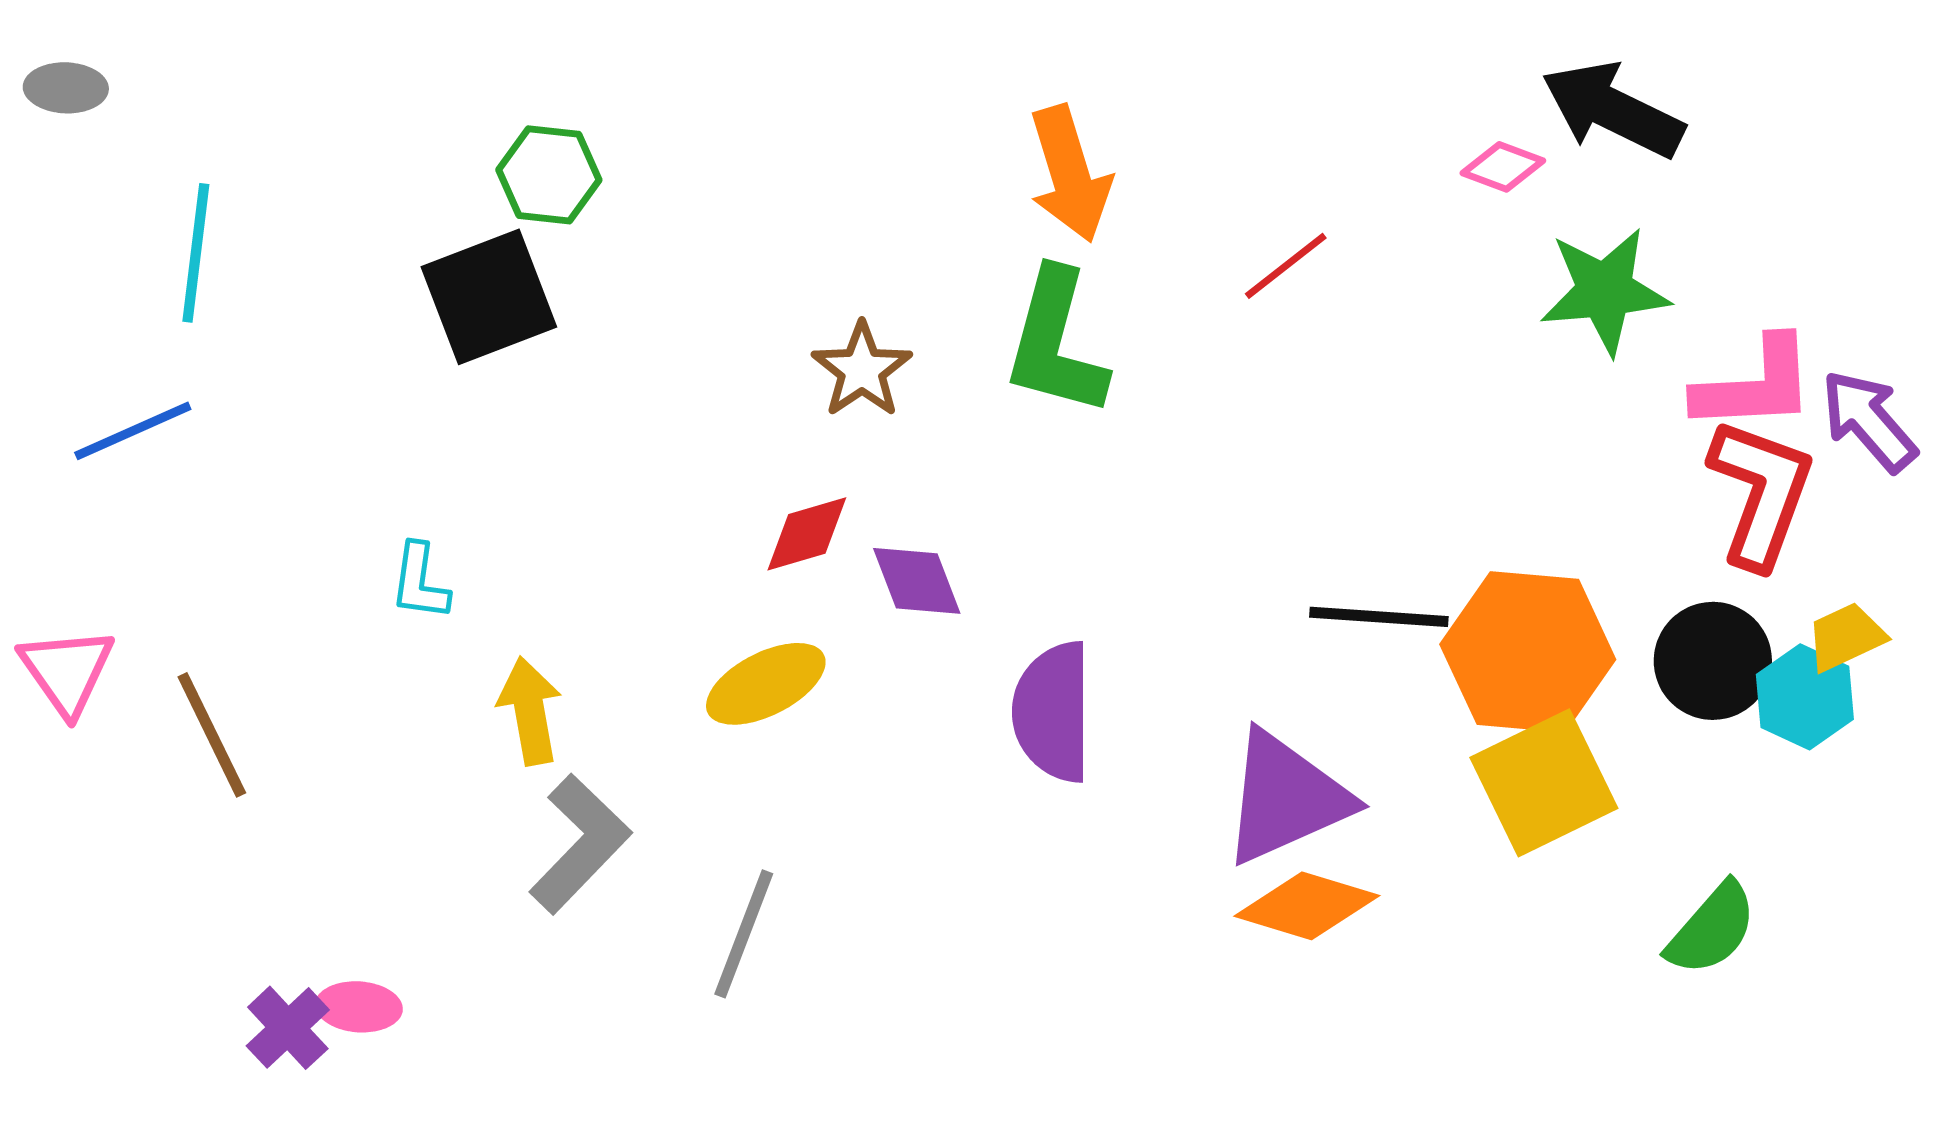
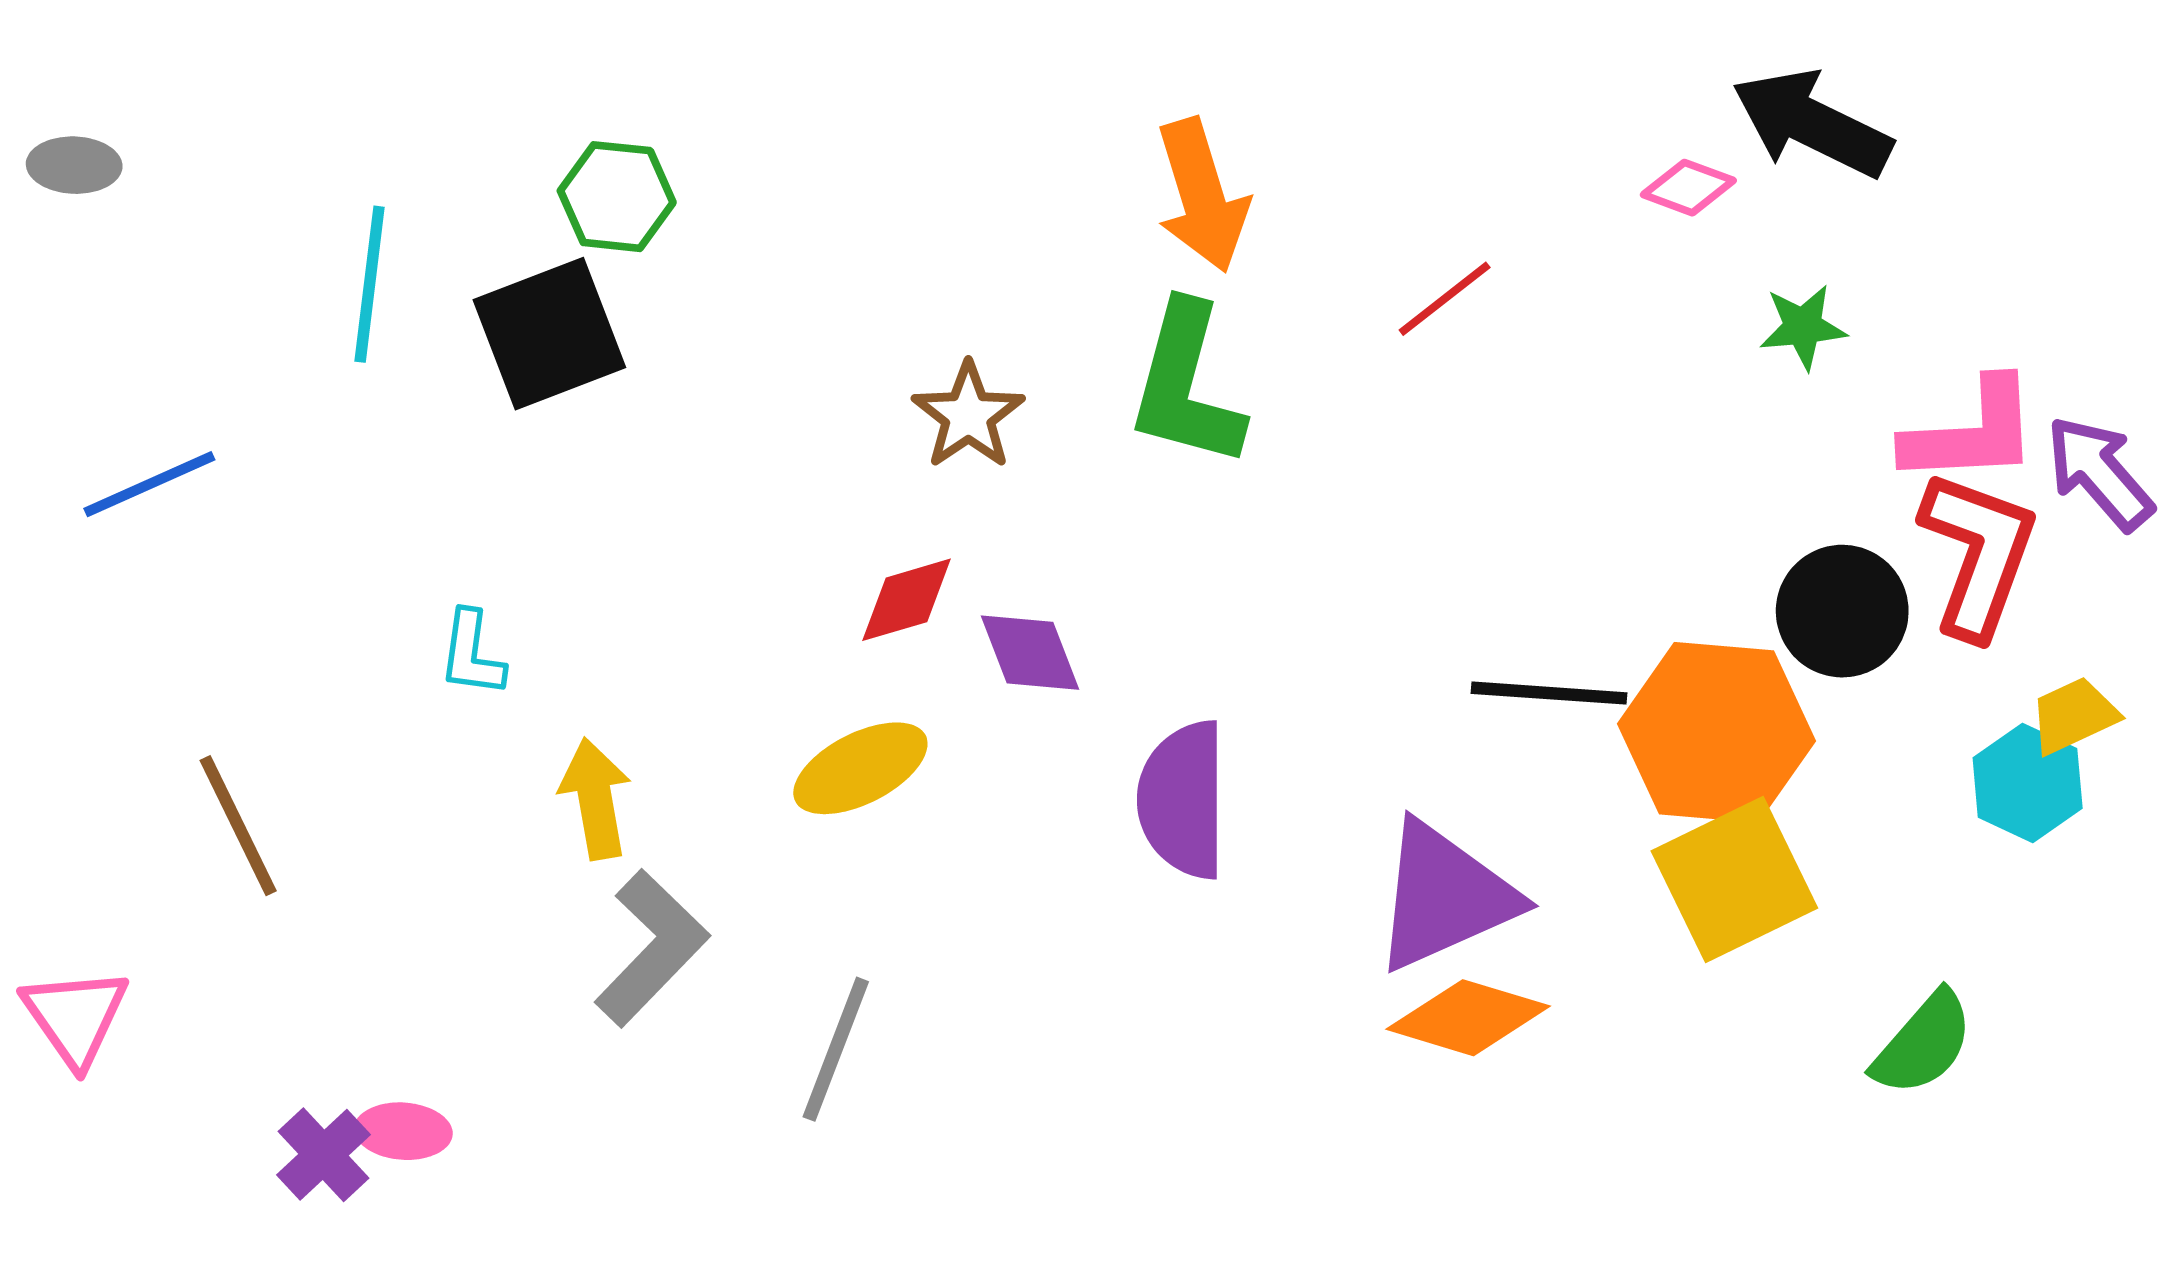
gray ellipse: (66, 88) -> (74, 165), moved
cyan line: (196, 253) -> (370, 284), moved
green star: (1605, 291) -> (1803, 327), size x0.6
black circle: (1713, 661) -> (1842, 611), moved
pink triangle: (67, 671) -> (75, 1017), moved

